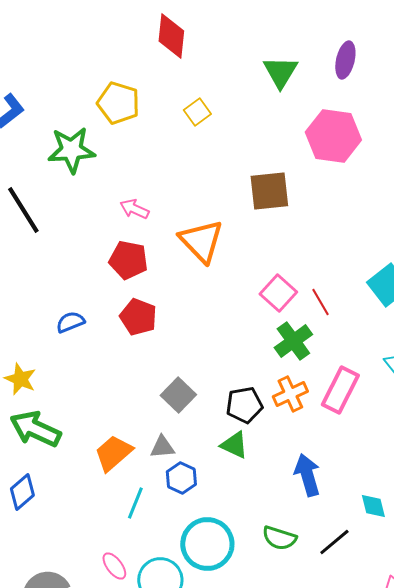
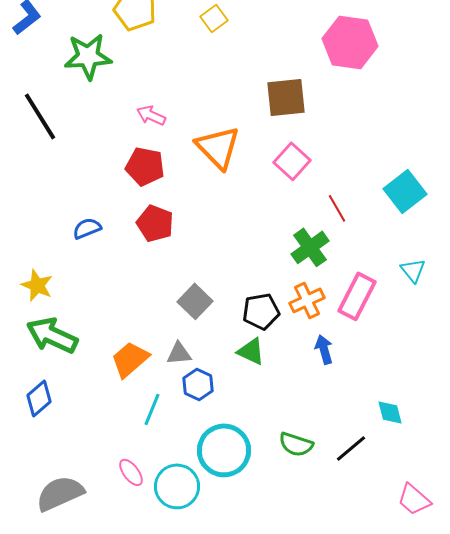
pink square: (278, 293) -> (292, 161), moved
blue arrow: (307, 475) -> (324, 349), moved, size x0.7

